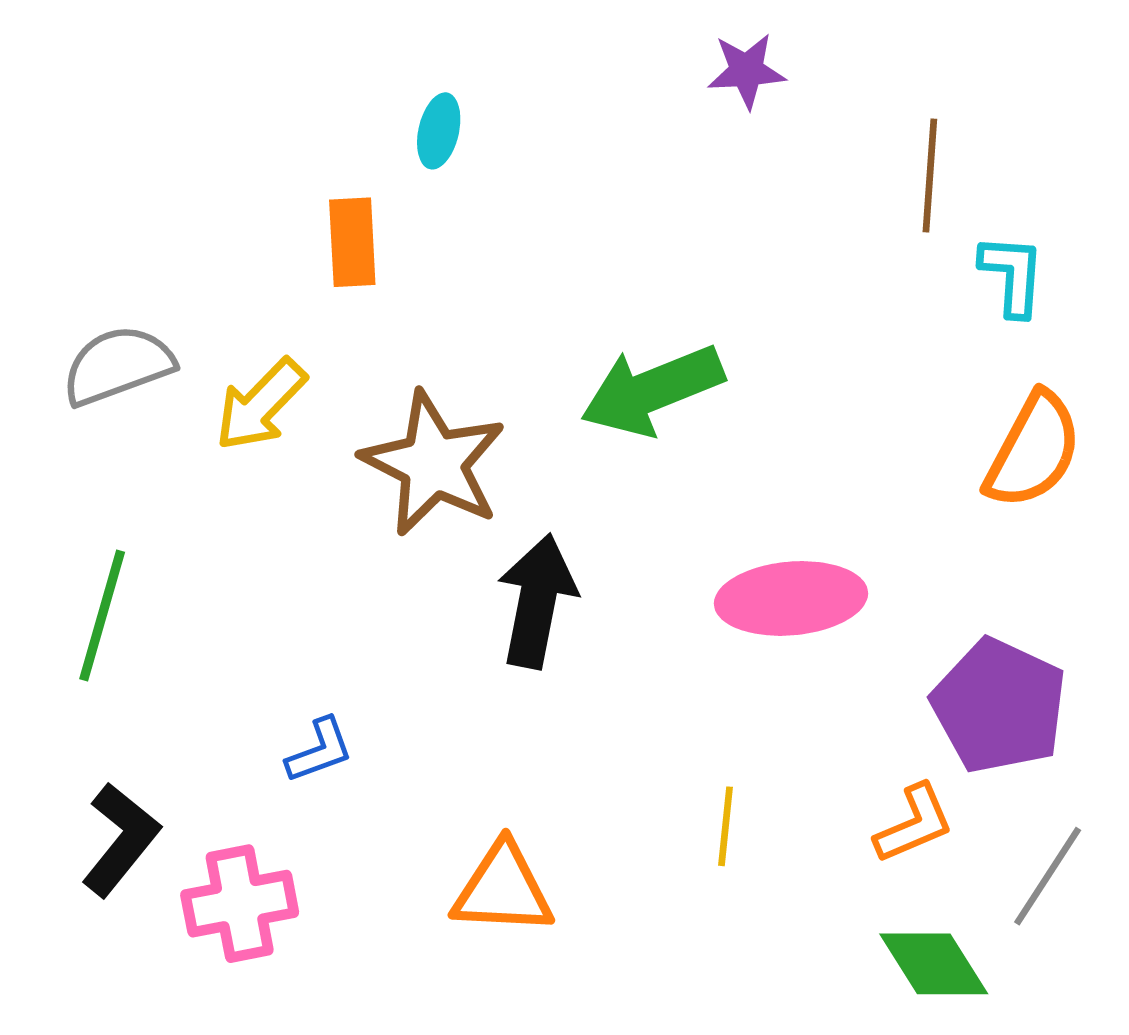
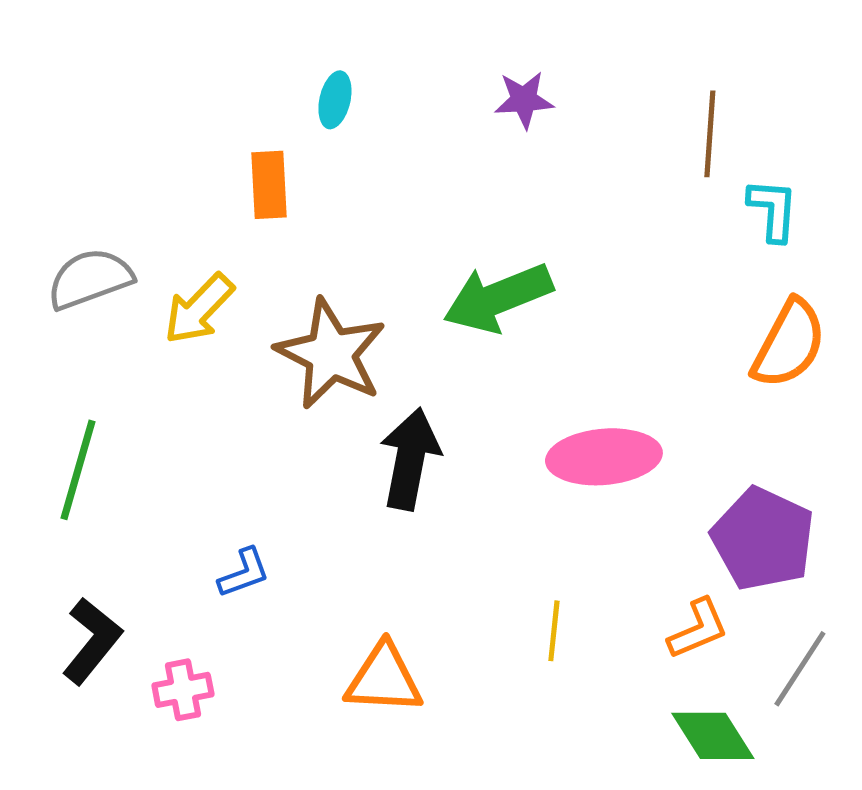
purple star: (746, 71) -> (524, 100), moved
pink cross: (240, 904) -> (183, 690), size x0.7

